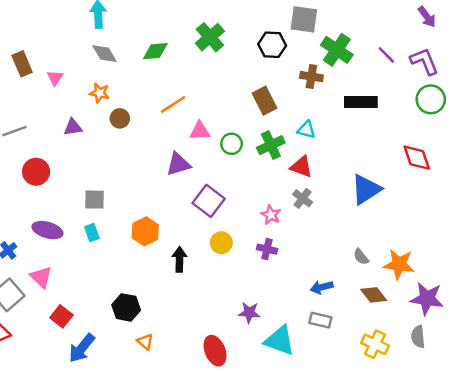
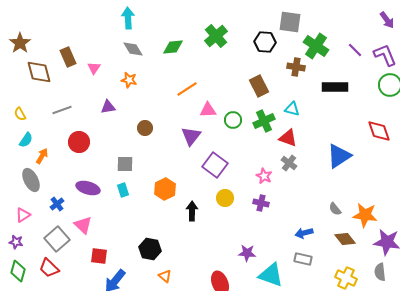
brown circle: (120, 118) -> (145, 128), moved
purple triangle: (178, 164) -> (191, 136), turned -35
red square: (61, 316) -> (99, 256), turned -30

